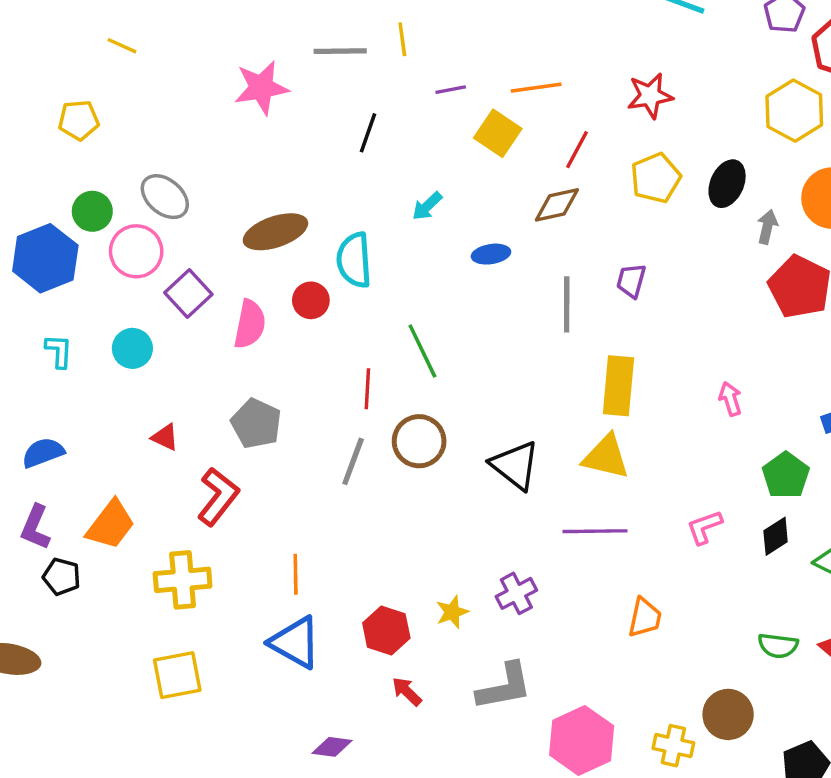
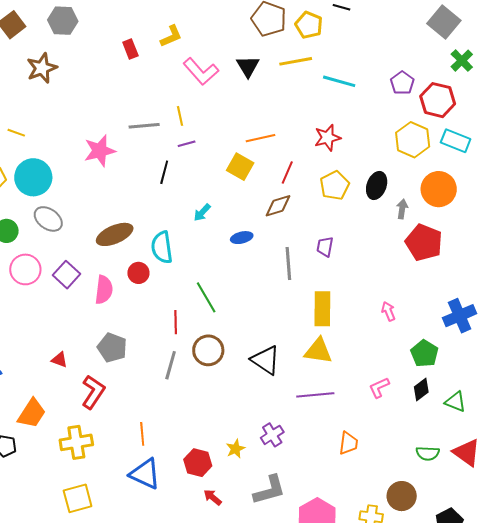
purple line: (451, 90) -> (187, 144), moved
pink circle: (136, 251) -> (25, 269), moved
cyan circle: (132, 348) -> (33, 177), moved, size x1.6

